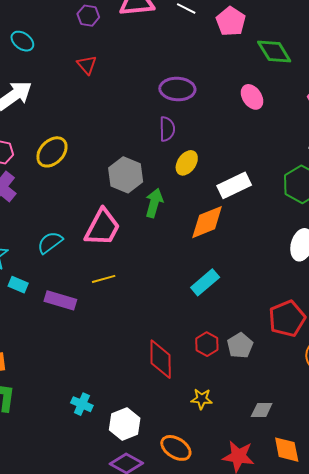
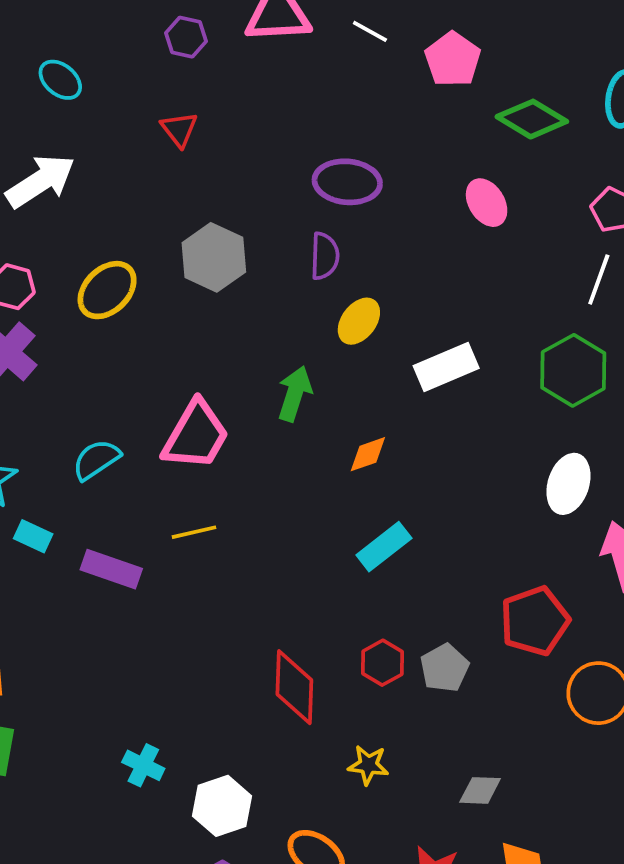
green diamond: (274, 51) -> (532, 119), turned -30
gray hexagon: (126, 175) -> (214, 257), moved
orange diamond: (207, 222) -> (368, 454), moved, size x0.6

